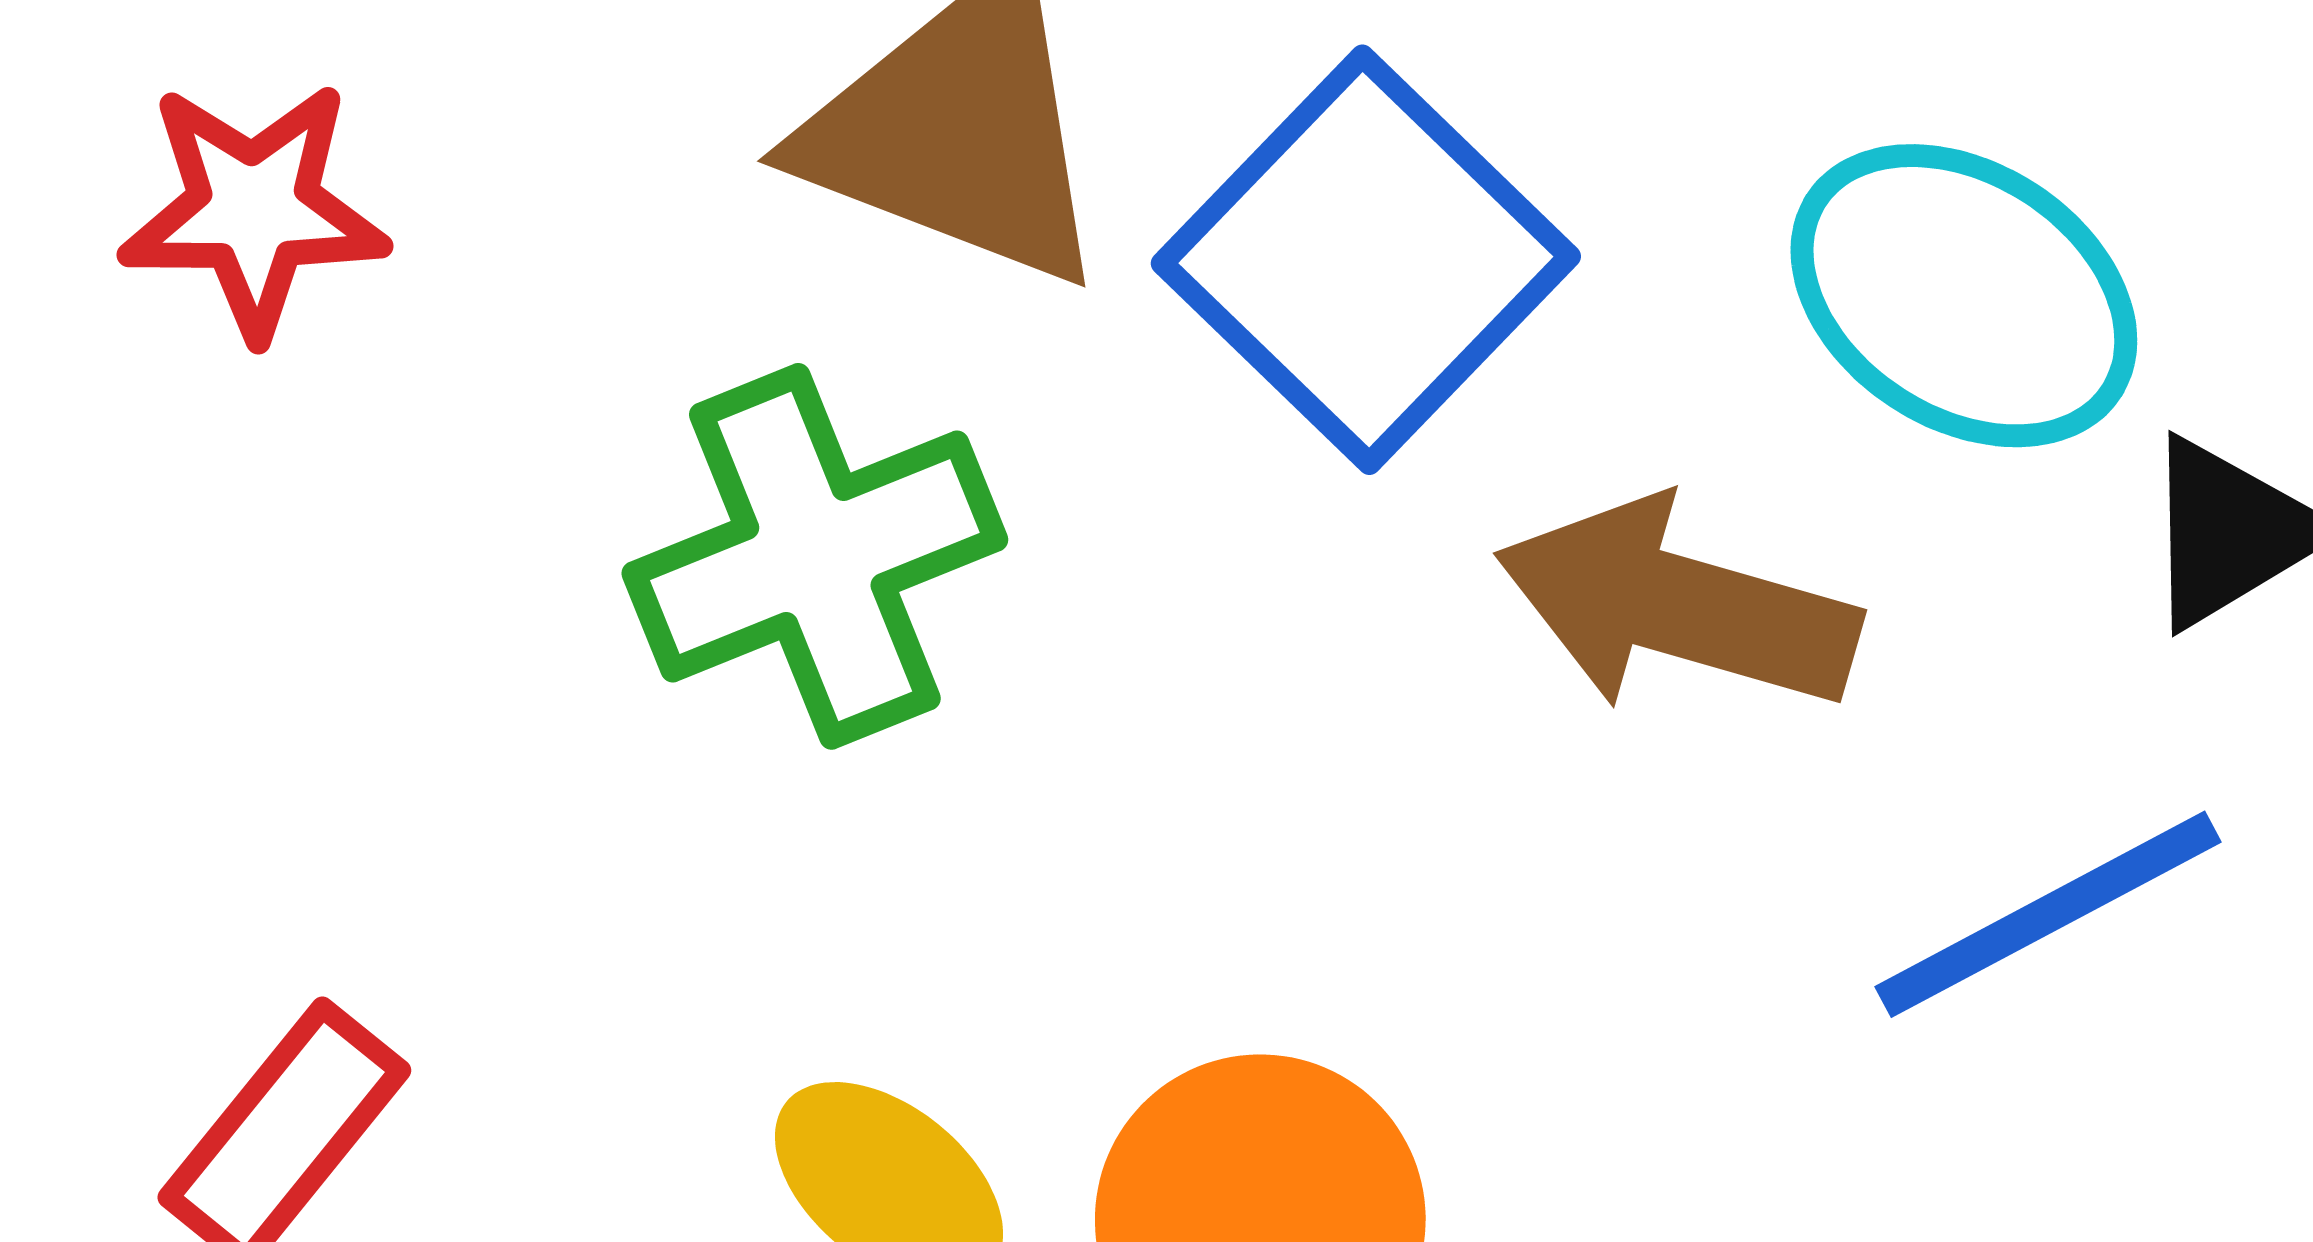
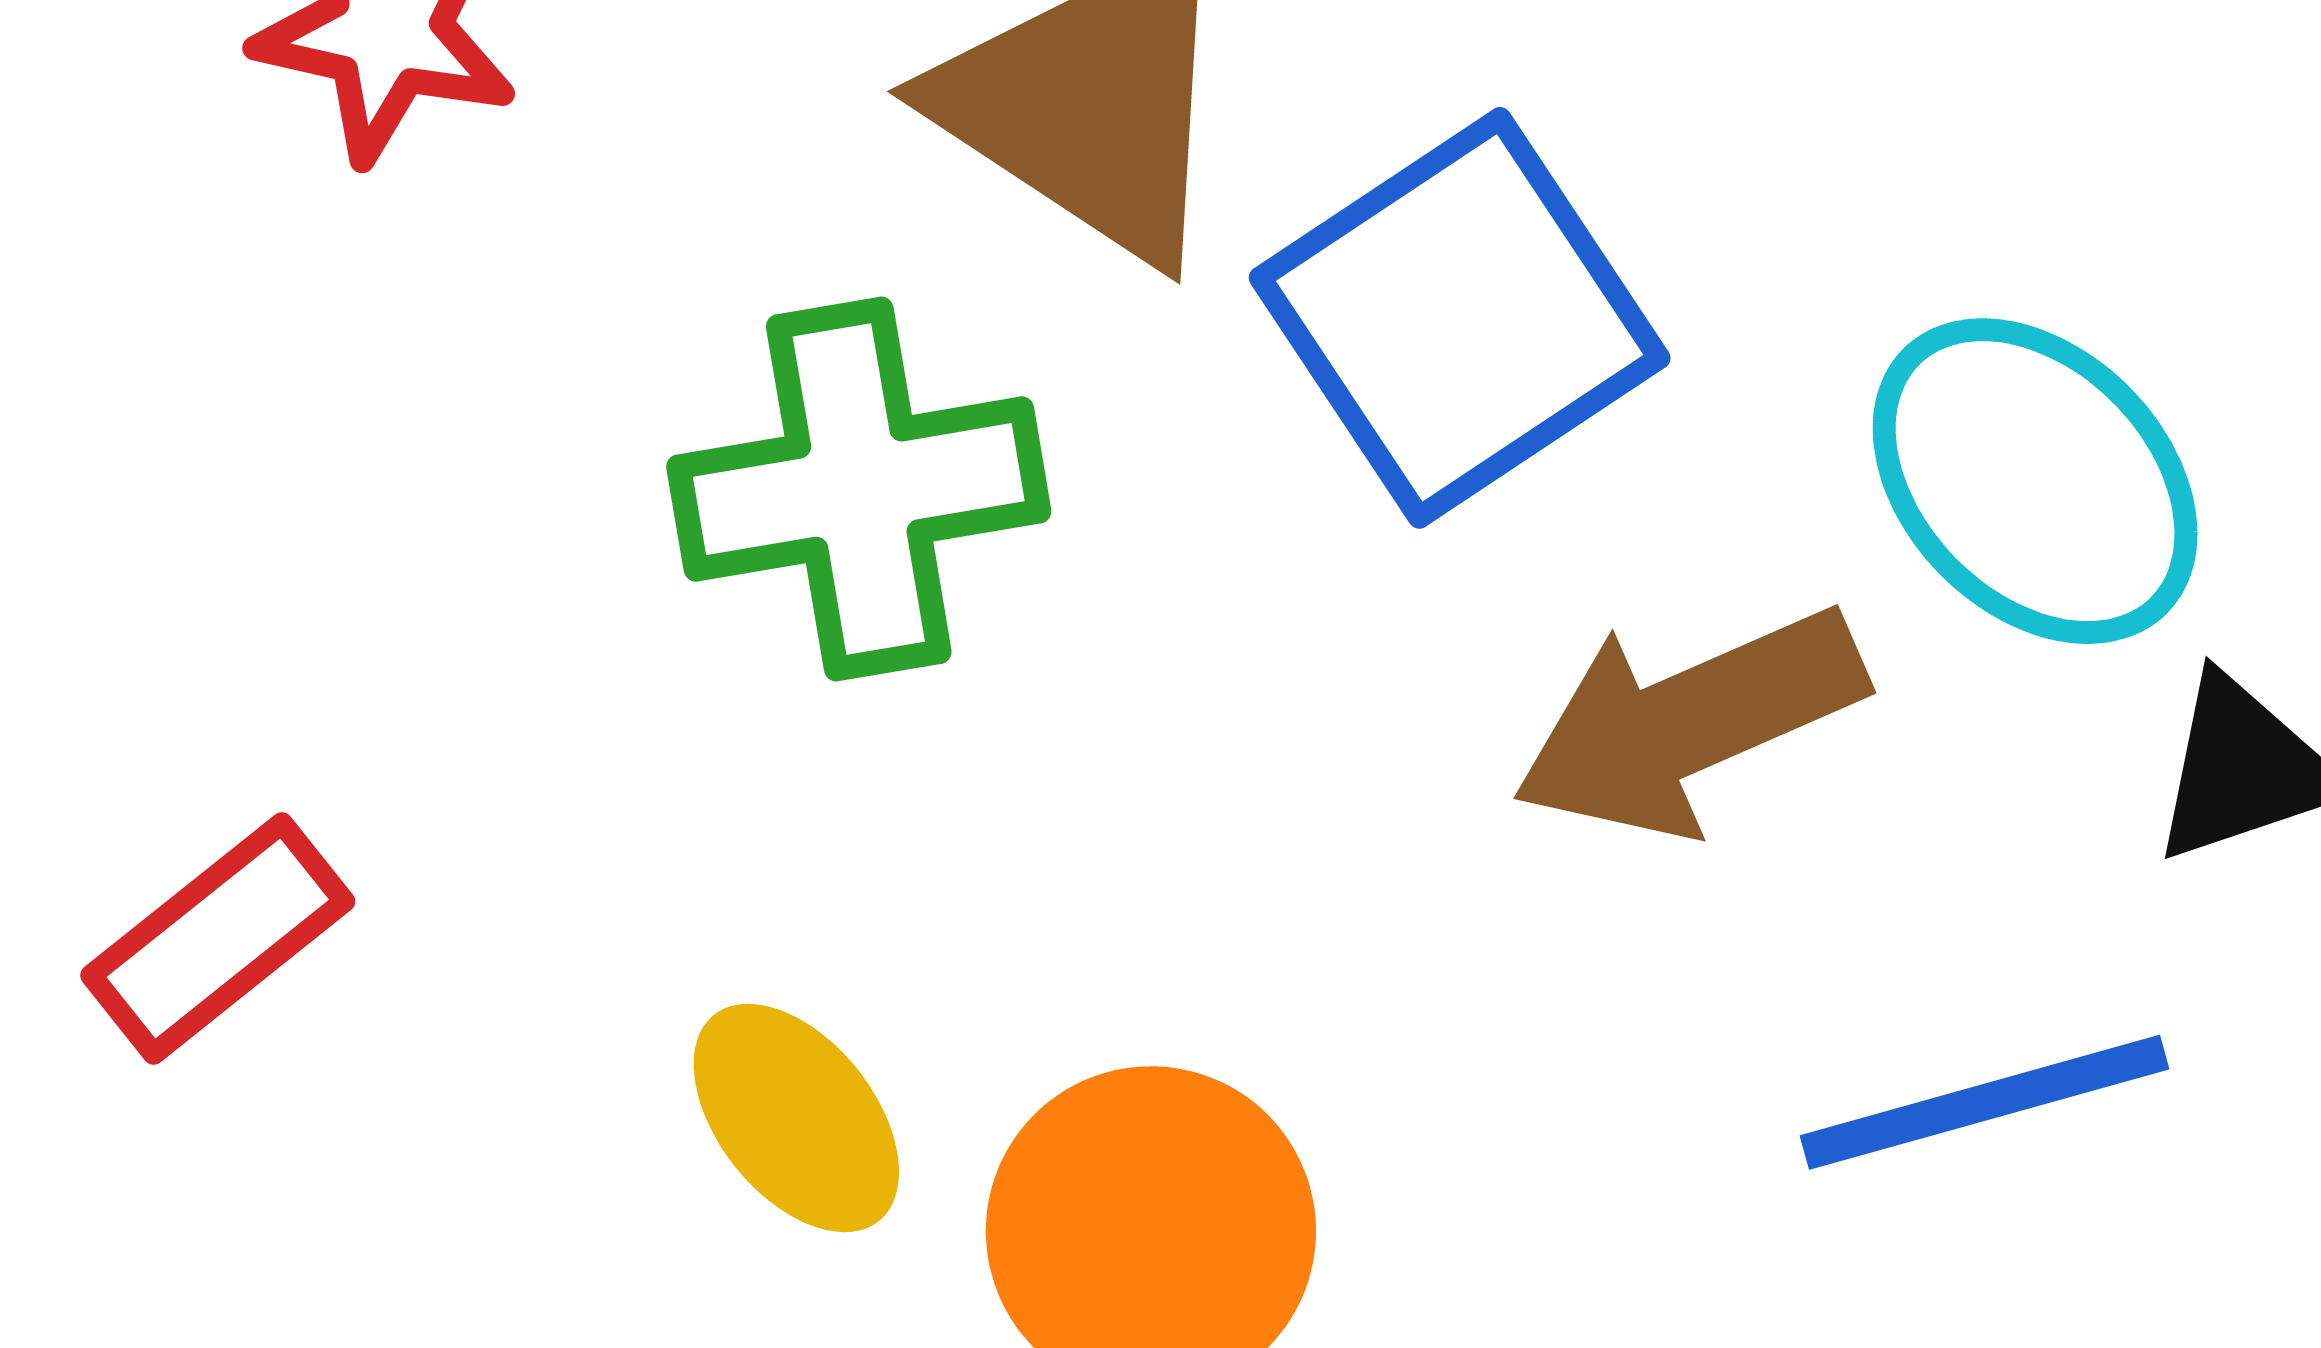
brown arrow: (1677, 606) -> (1689, 722), turned -52

